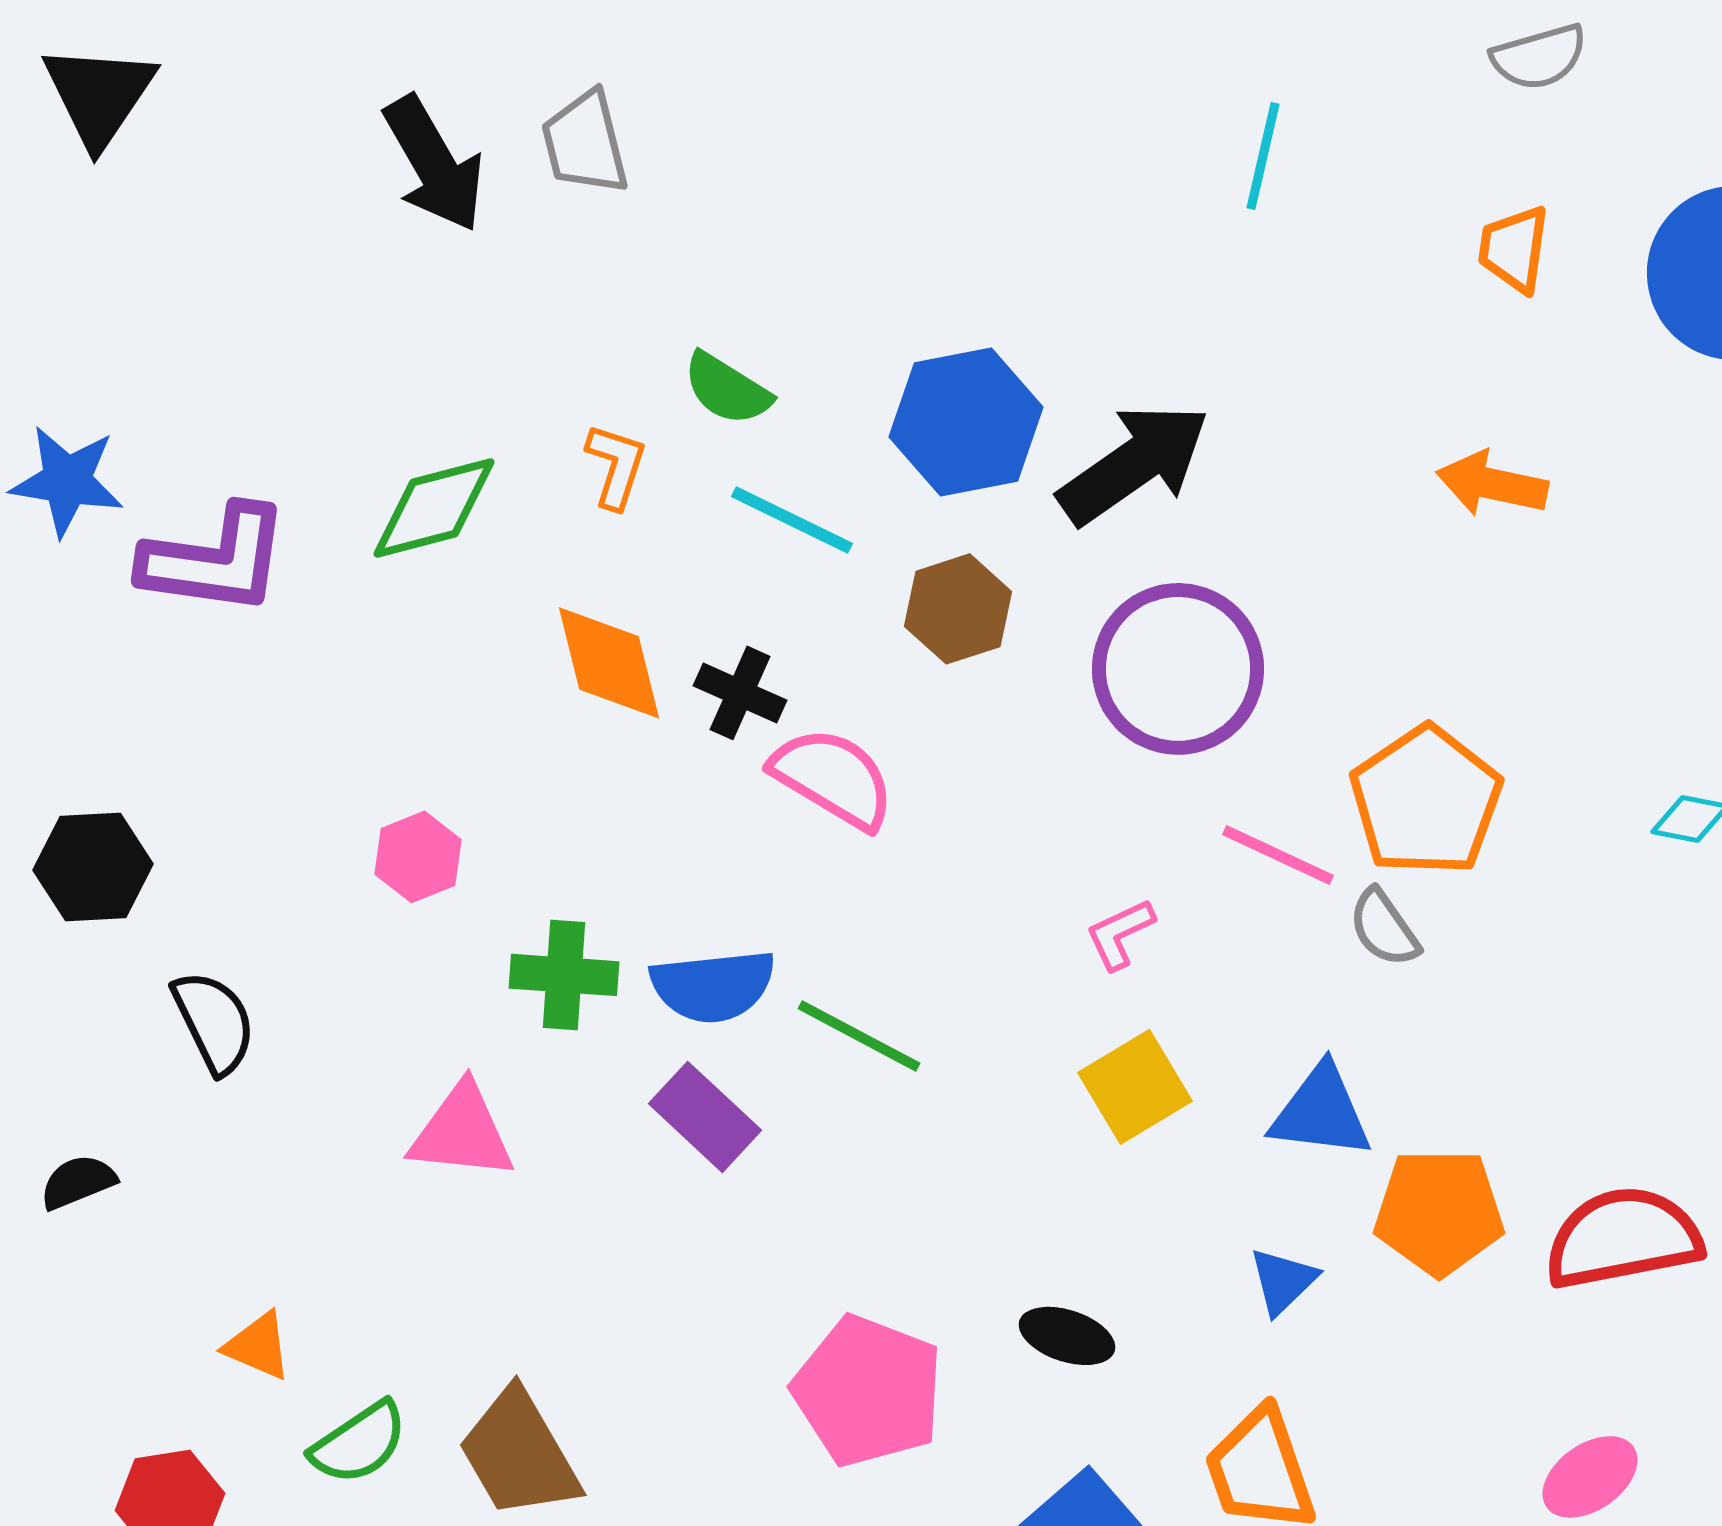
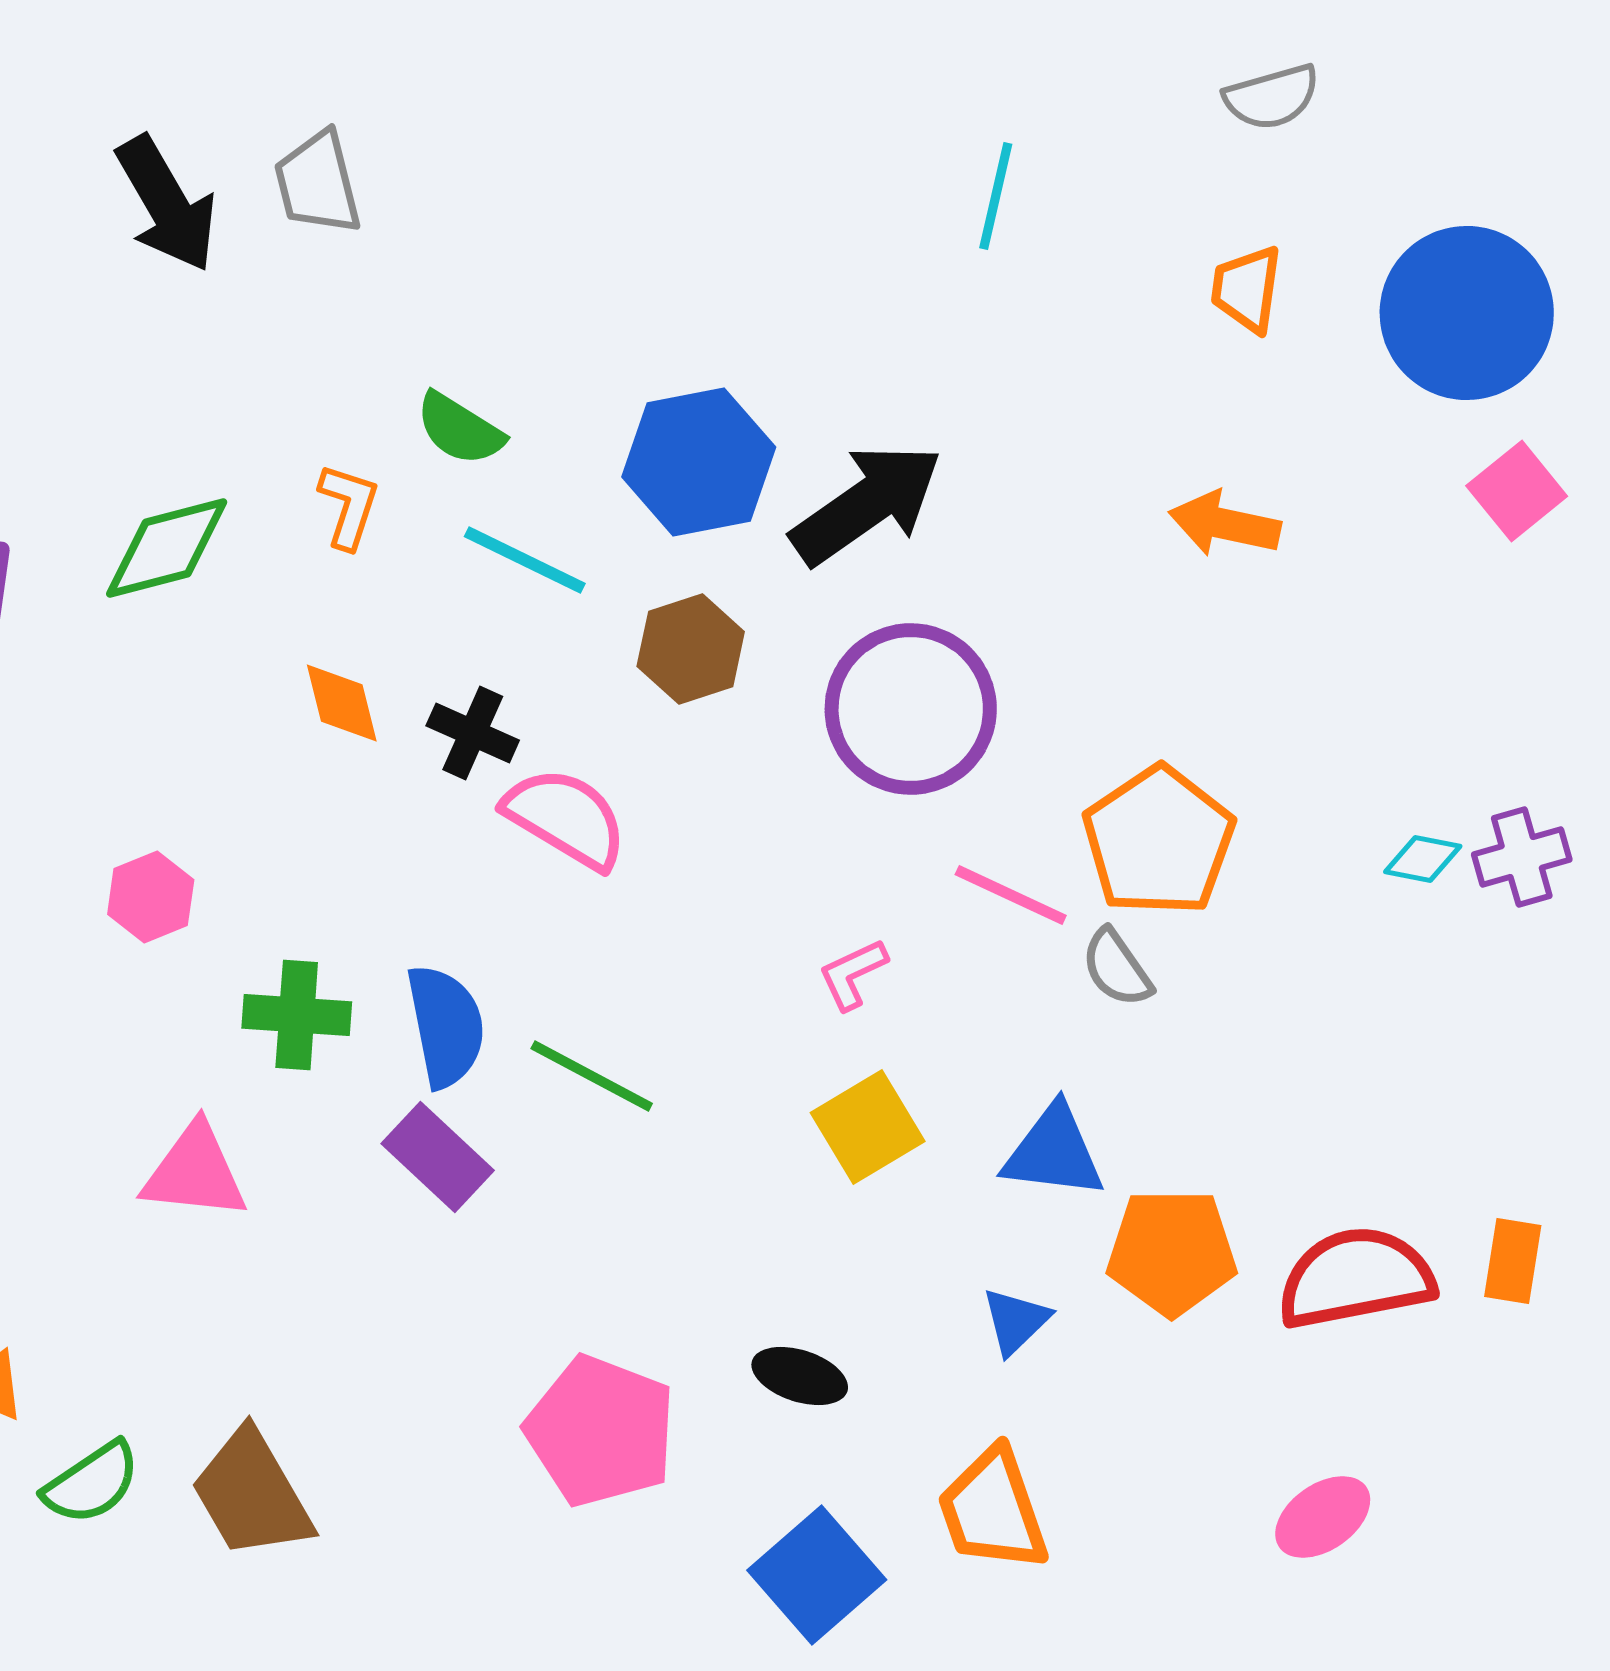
orange diamond: (609, 663) -> (342, 703), size x0.7
blue semicircle: (713, 986) -> (446, 1026), turned -95

